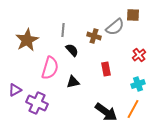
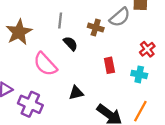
pink semicircle: (50, 68) -> (45, 64), turned 120
black triangle: (73, 82) -> (76, 93), moved
cyan cross: (138, 84) -> (139, 74), moved, turned 32

